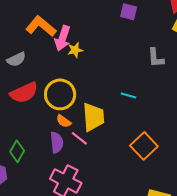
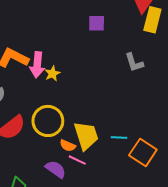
cyan line: (129, 95) -> (119, 138), moved
orange semicircle: (64, 121) -> (68, 146), moved
purple semicircle: (57, 142) -> (56, 169), turned -35

